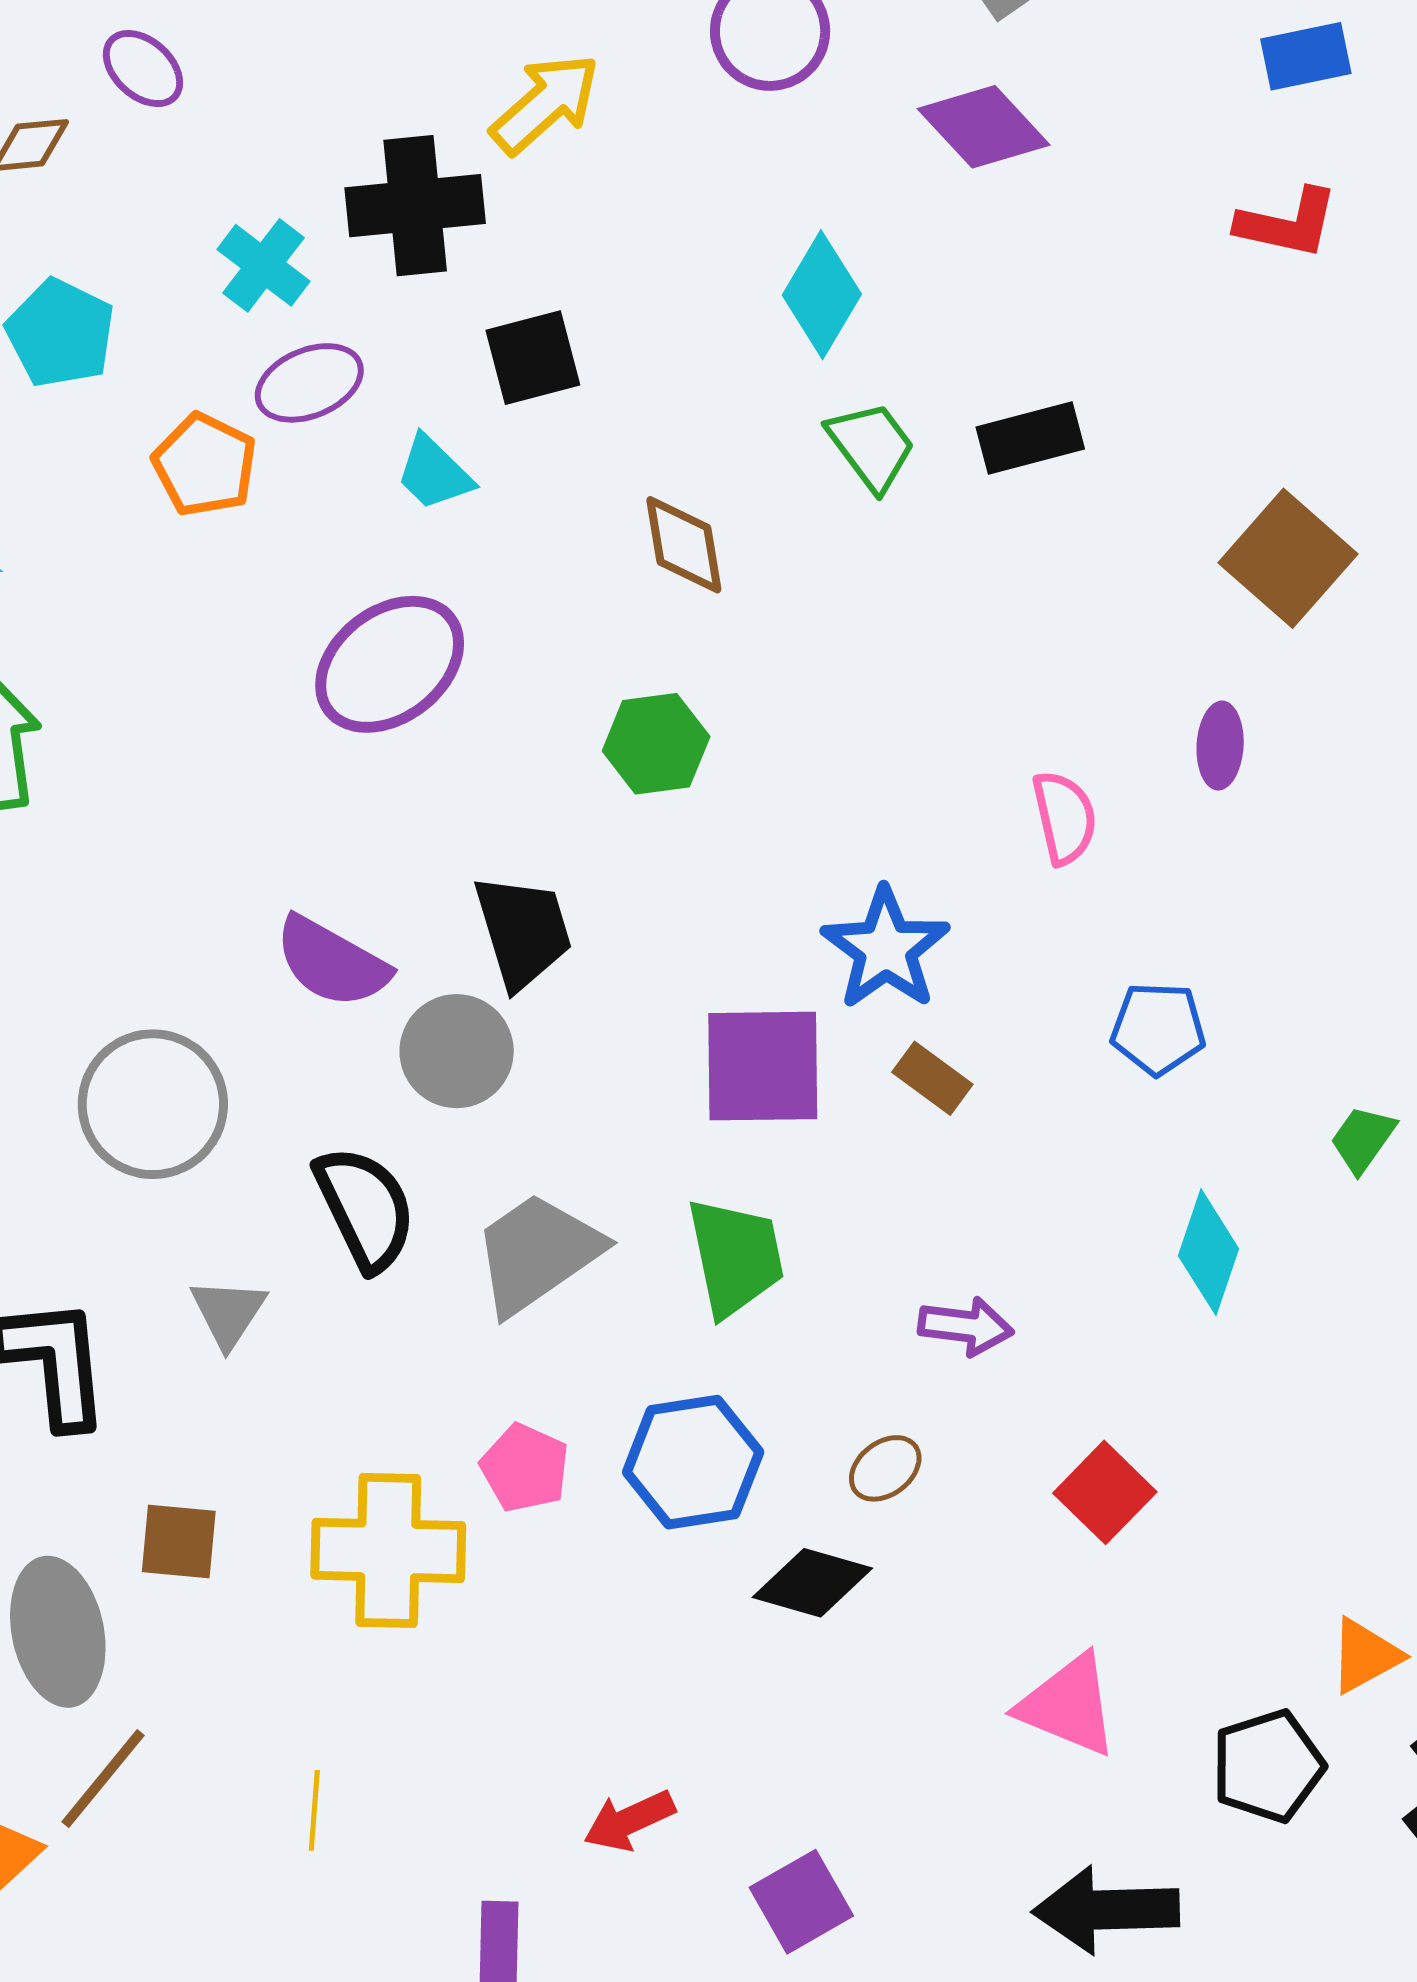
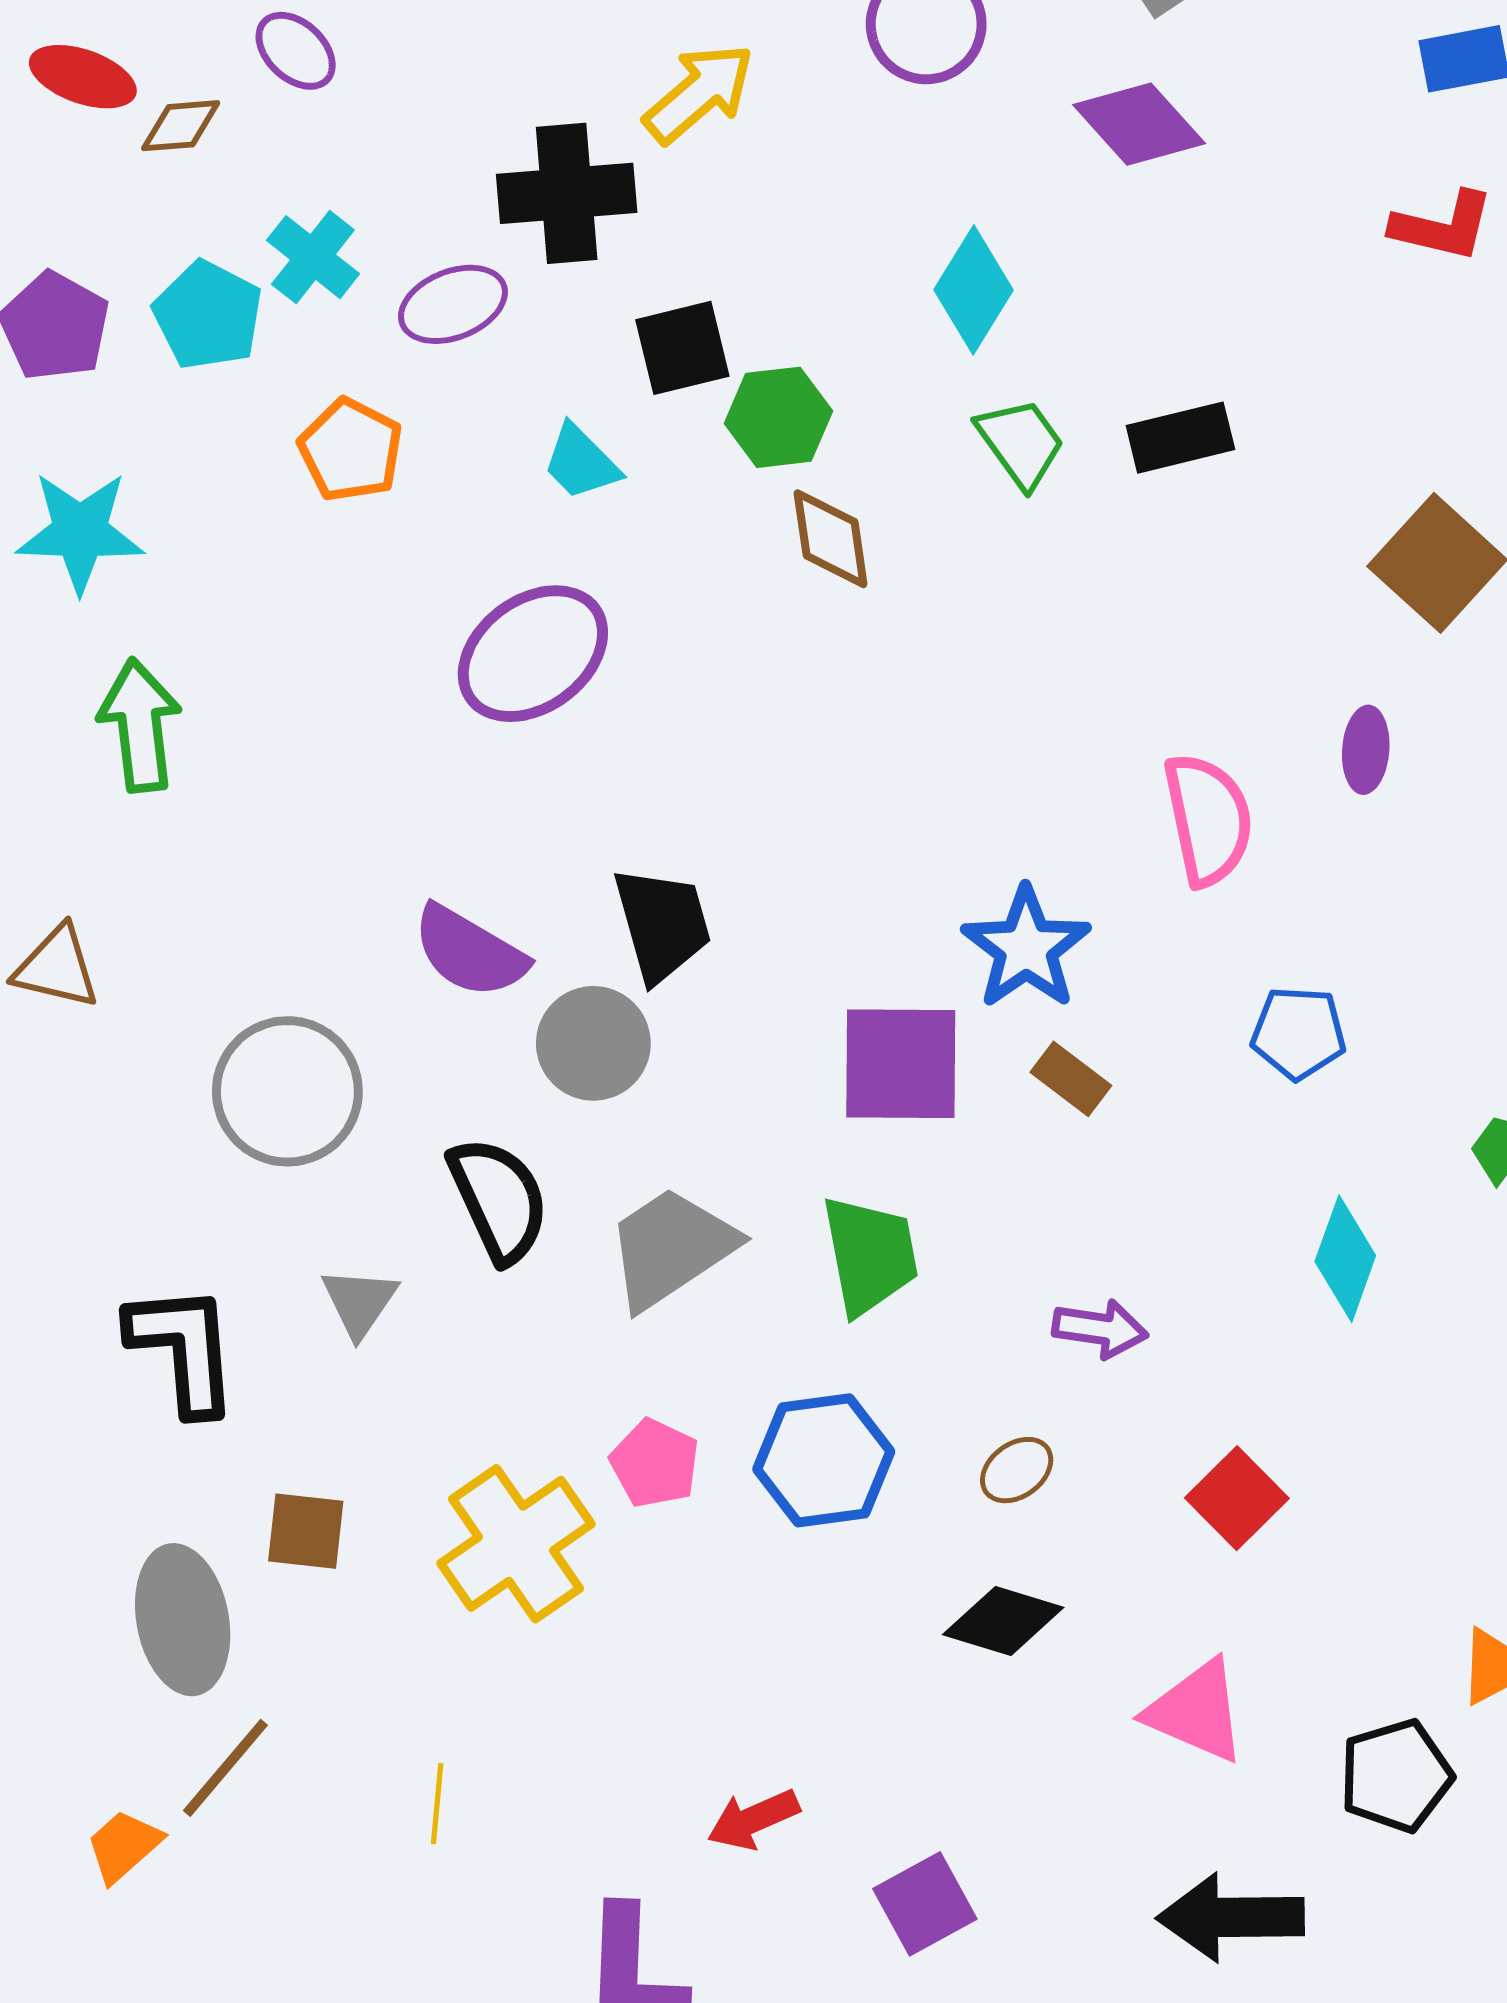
cyan cross: (264, 265) -> (313, 257), moved
purple ellipse: (309, 383) -> (453, 304), moved
green hexagon: (656, 744) -> (778, 417), moved
pink semicircle: (1064, 818) -> (1208, 819), size x1.4
yellow cross: (388, 1550) -> (516, 1544), turned -37
black diamond: (812, 1583) -> (1003, 1621), moved

